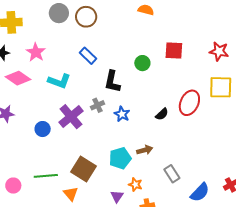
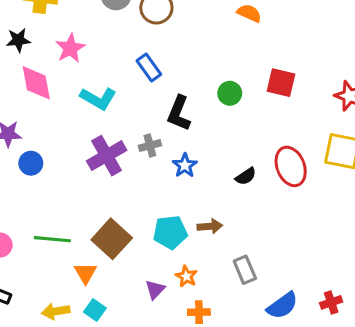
pink diamond: (18, 78) -> (36, 83), turned 35
red ellipse: (189, 103) -> (291, 166), turned -55
blue circle: (43, 129) -> (31, 163), moved

